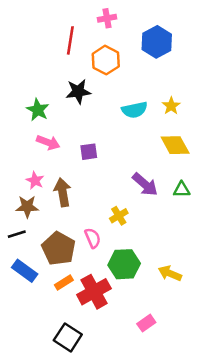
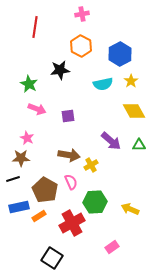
red line: (70, 40) -> (35, 27), moved
blue hexagon: (157, 42) -> (120, 54), moved
brown arrow: (63, 192) -> (69, 155), moved, turned 110
blue rectangle: (25, 271) -> (19, 207), turned -48
orange rectangle: (64, 283) -> (39, 216), moved

